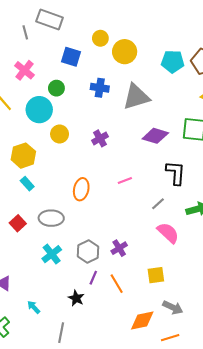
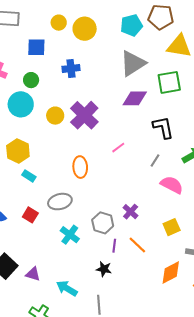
gray triangle: (136, 97) -> (133, 63), moved
yellow circle: (60, 134) -> (55, 116), moved
purple cross: (100, 138) -> (84, 115), size x1.8
cyan arrow: (34, 307) -> (67, 288), size x1.5

